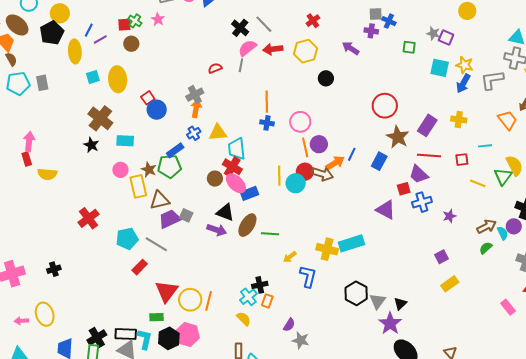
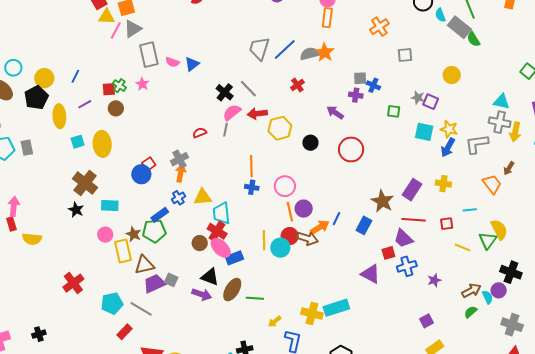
blue line: (89, 30) -> (75, 76), moved
yellow hexagon: (305, 51) -> (280, 128), moved
red square: (148, 98) -> (149, 164), moved
red circle: (385, 106) -> (351, 149), moved

